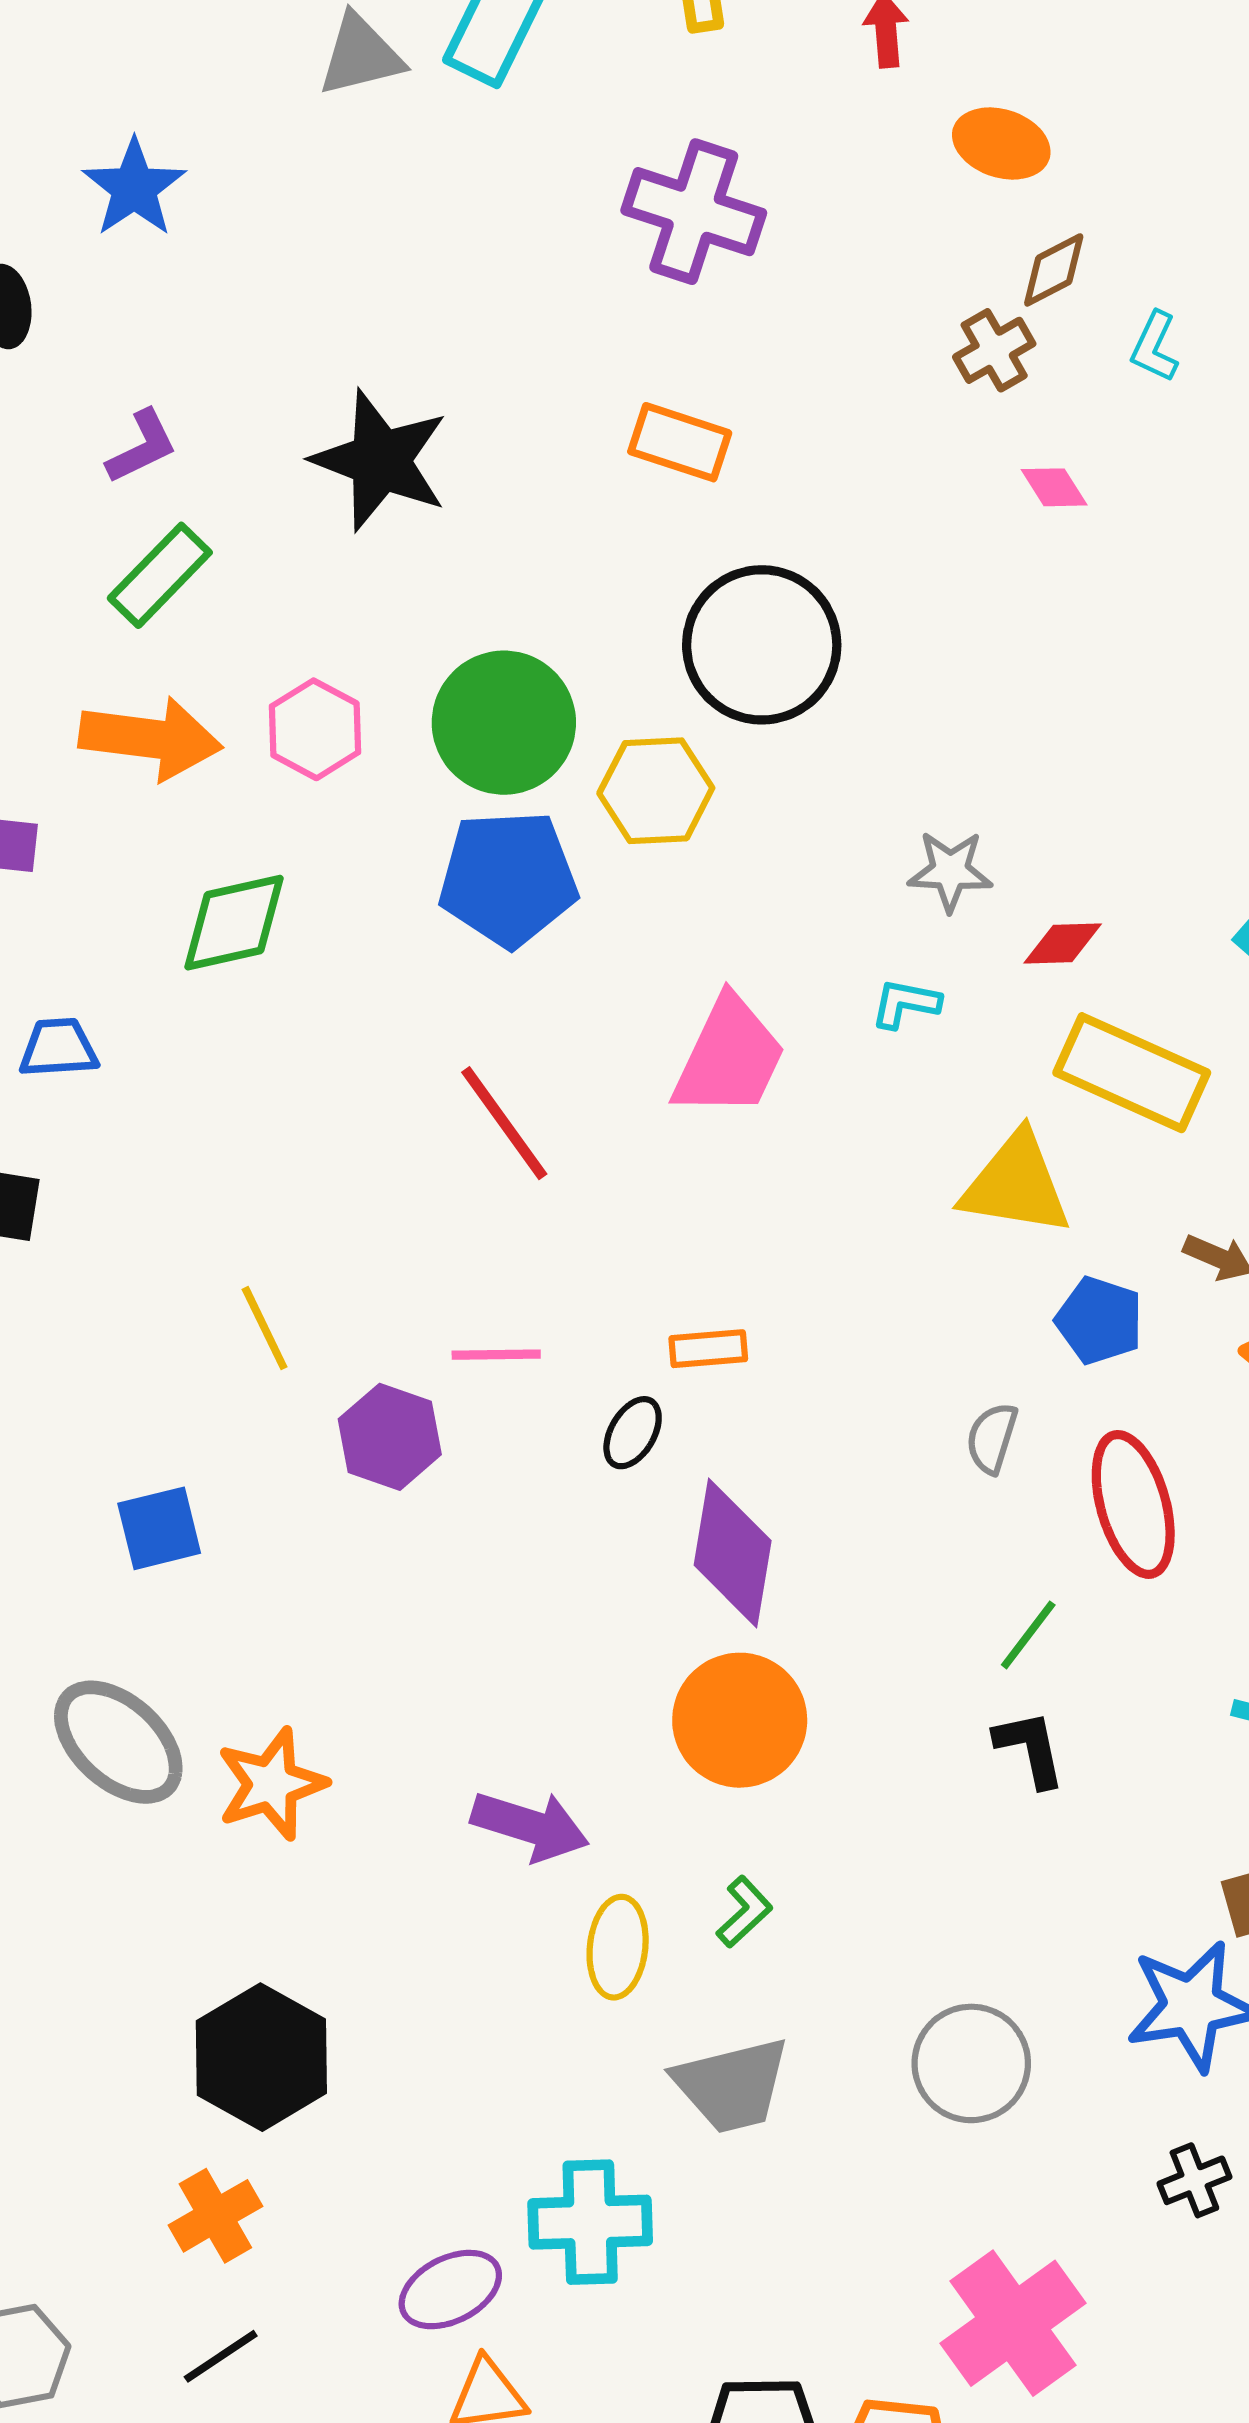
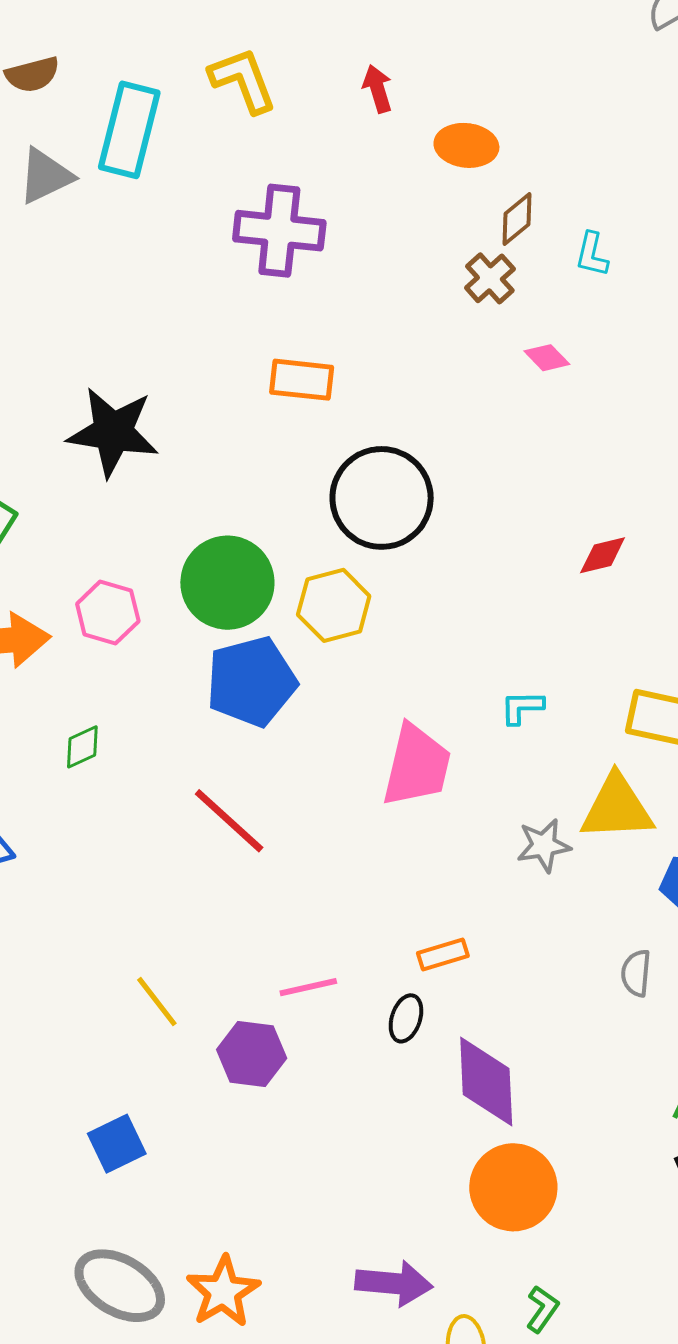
gray star: (950, 871) -> (544, 845), moved
green diamond: (234, 923) -> (82, 747), size x0.6
red diamond: (1063, 944) -> (603, 555), moved
red line: (504, 1123) -> (229, 821), moved

